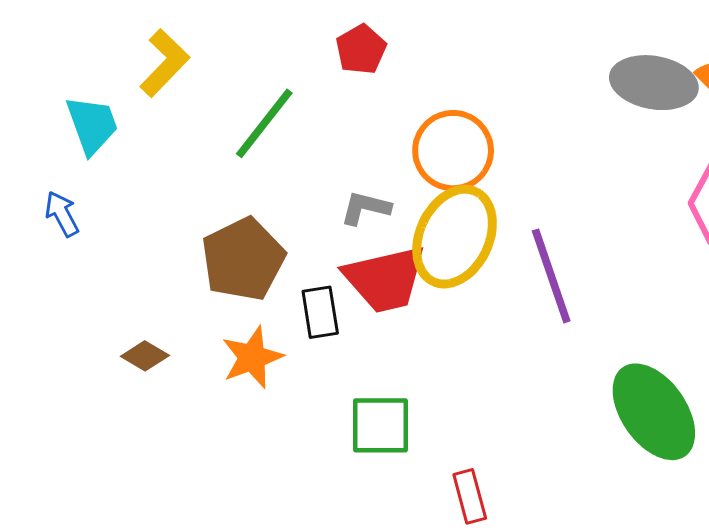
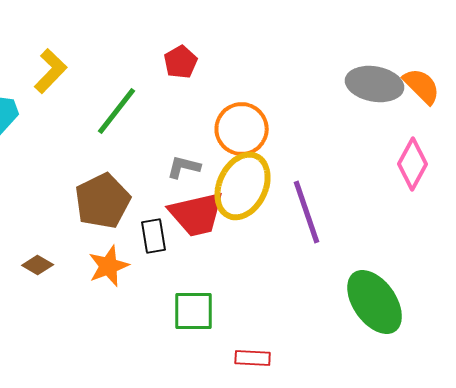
red rectangle: (470, 496) -> (253, 358), turned -72

